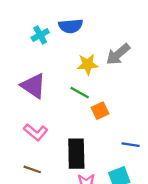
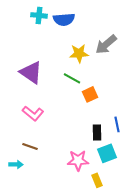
cyan cross: (40, 35) -> (39, 15), moved, turned 35
blue line: (131, 145) -> (117, 124), turned 70
black rectangle: (76, 154) -> (97, 132), moved, size x0.6

